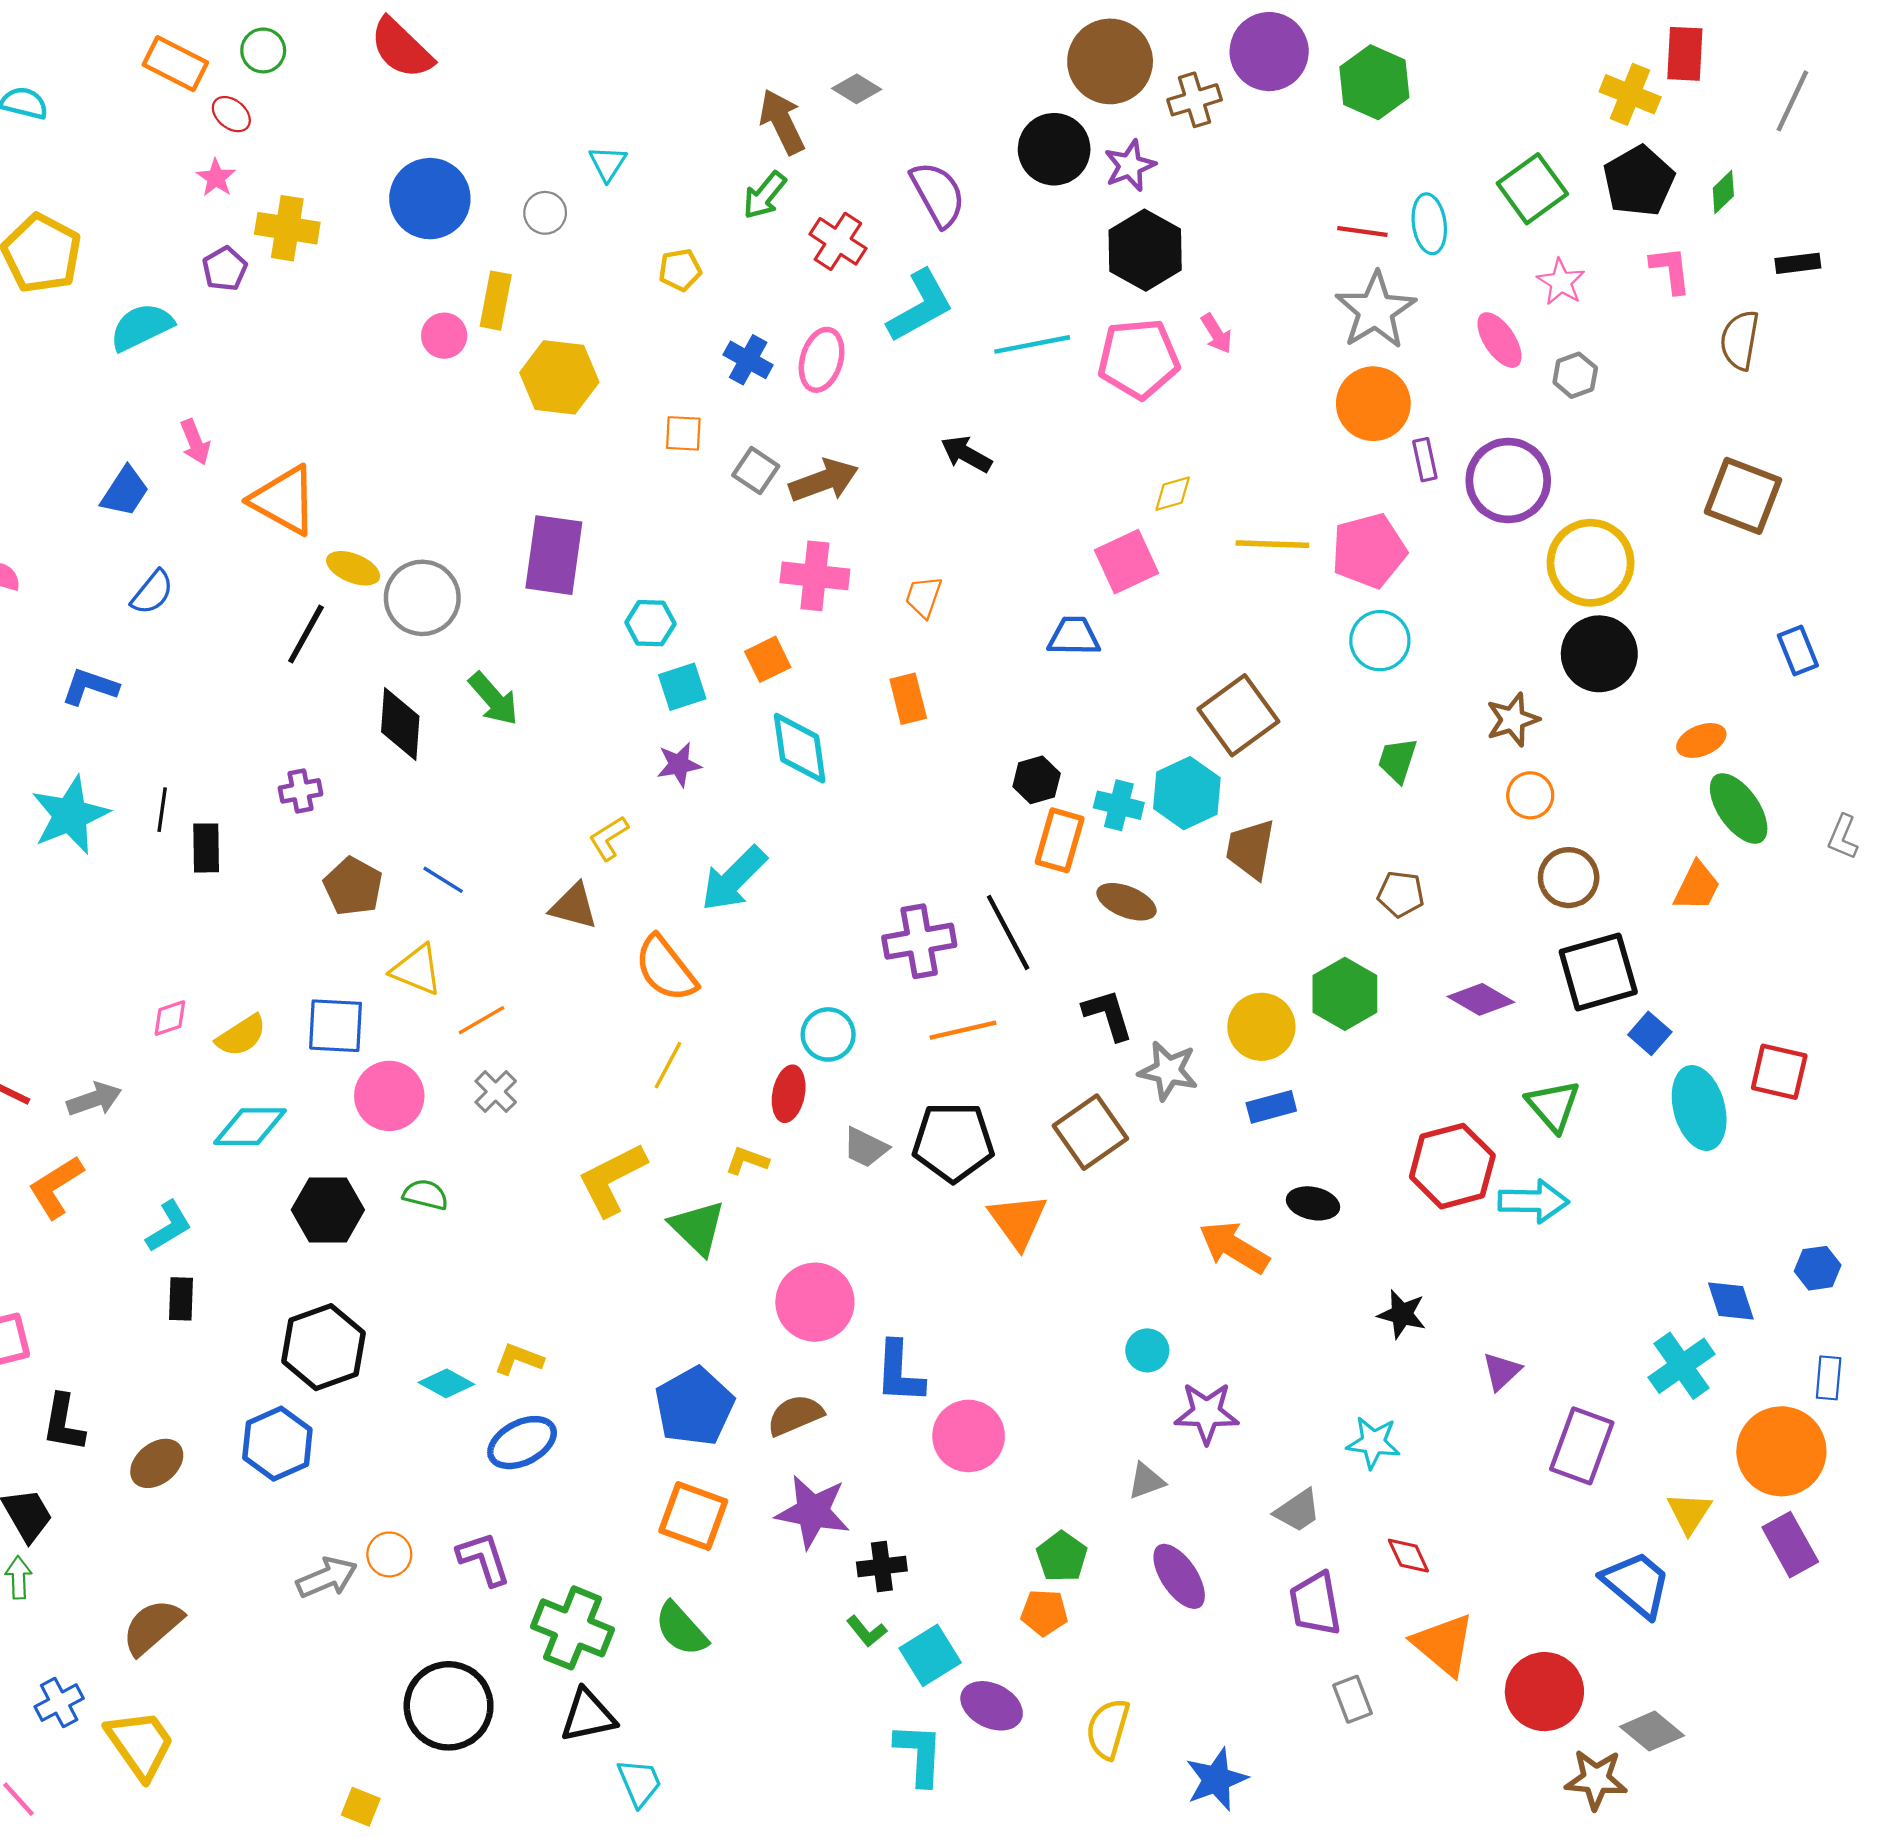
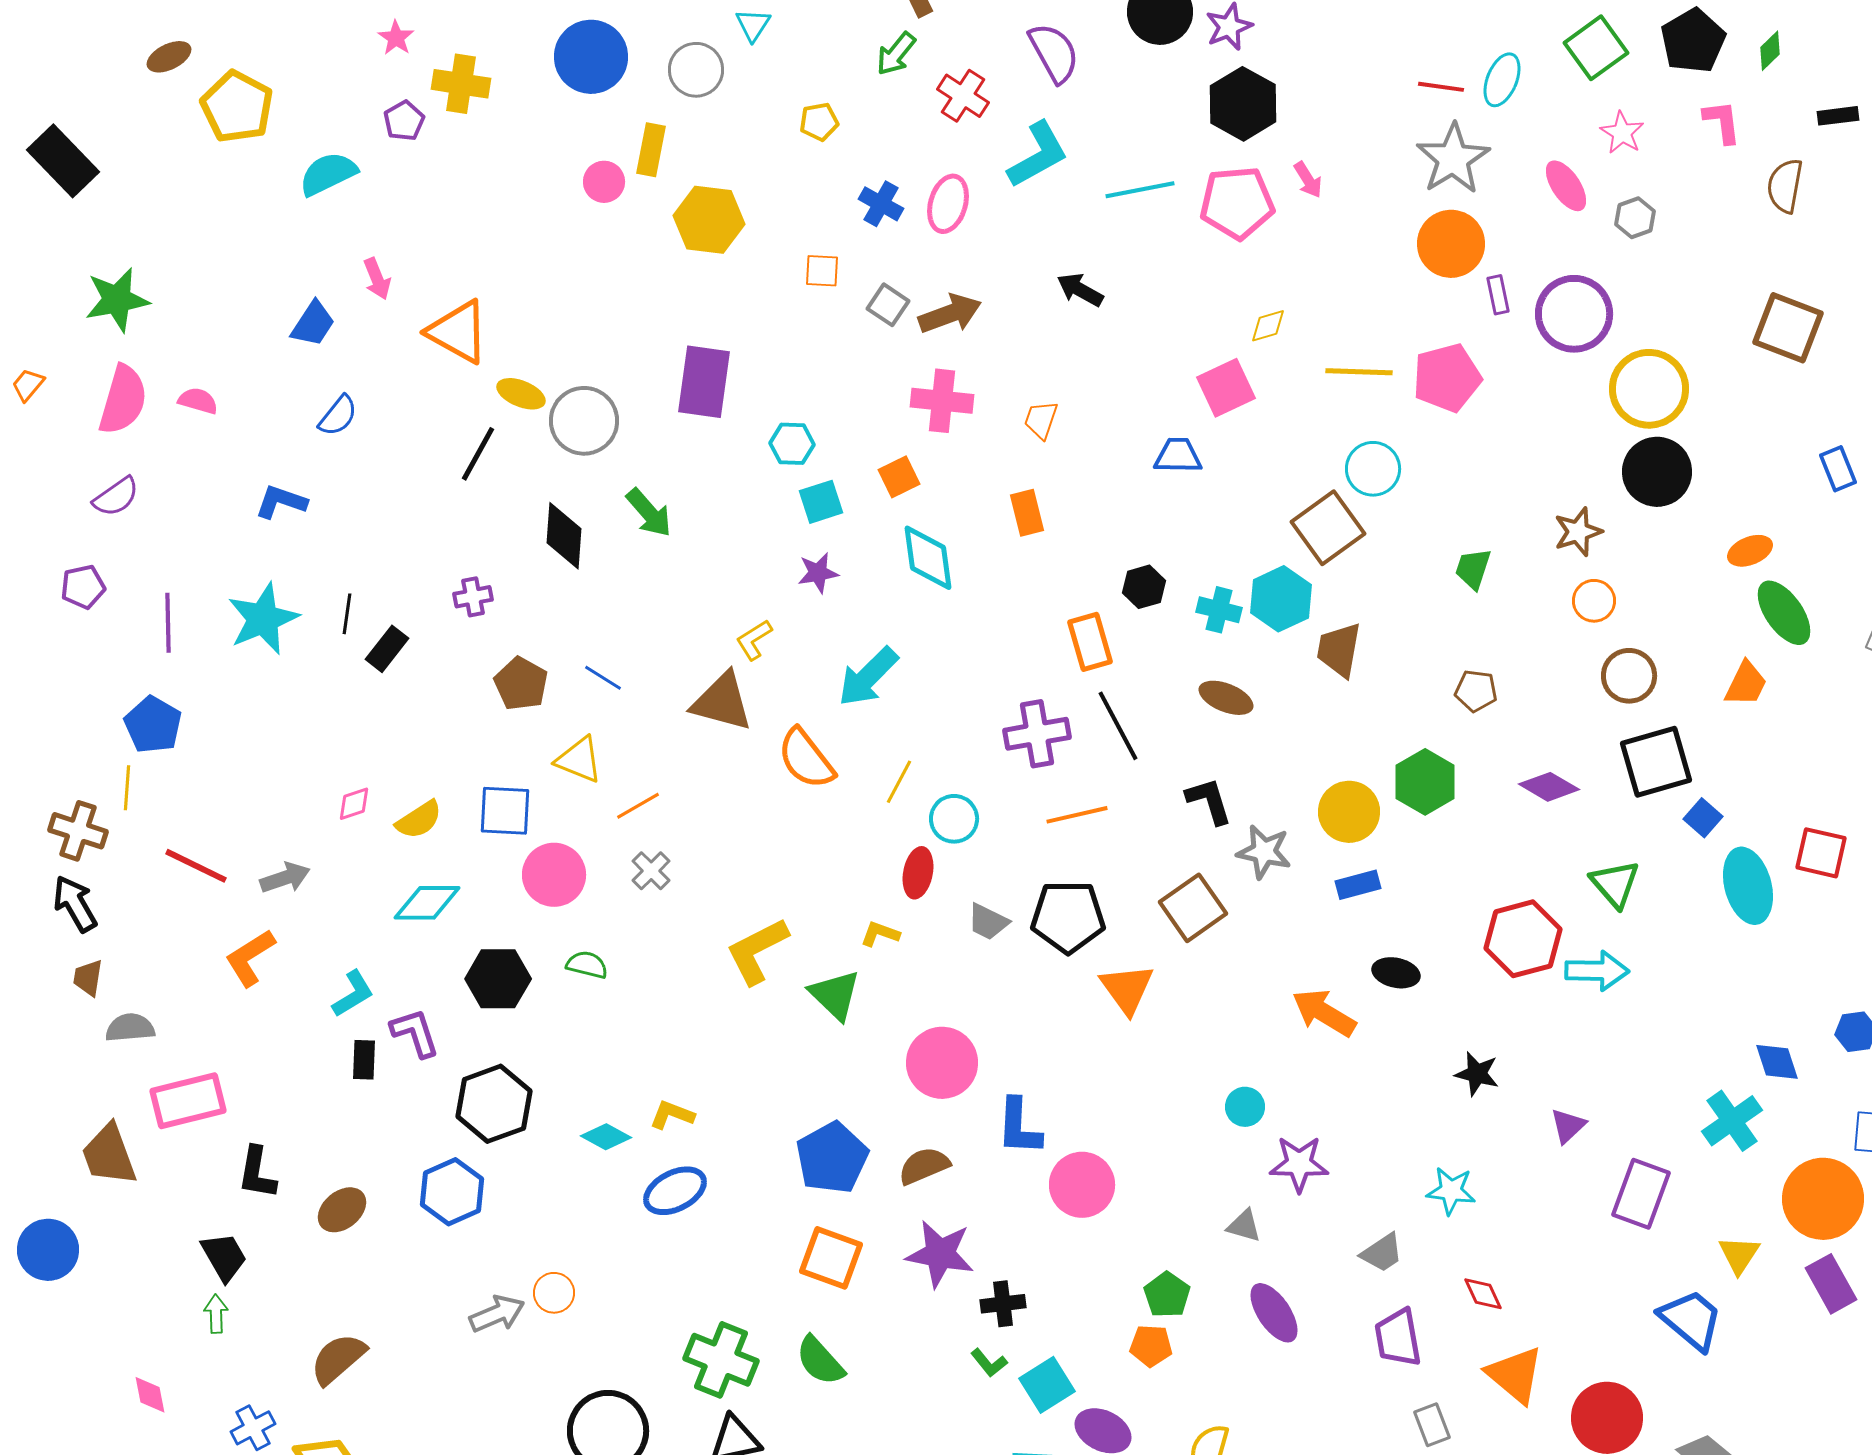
gray circle: (545, 213) -> (696, 70), size x1.4
cyan ellipse: (1429, 224) -> (1502, 80), turned 30
cyan circle: (1380, 641) -> (1373, 469), moved
orange rectangle: (1060, 840) -> (1090, 642), moved, turned -32
black rectangle: (206, 848) -> (387, 649), turned 39
brown triangle: (574, 906) -> (722, 702), size x1.4
yellow line: (668, 1065) -> (899, 782), moved
gray triangle: (1146, 1481) -> (1244, 1226), turned 36
purple L-shape: (484, 1559) -> (415, 1033), moved

